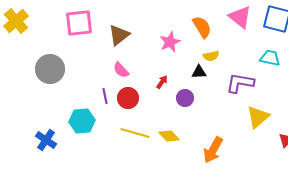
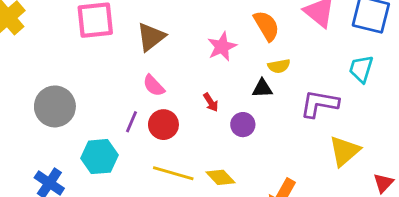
cyan trapezoid: (270, 58) -> (361, 69), turned -85
gray circle: (50, 69) -> (55, 106), moved
red arrow: (162, 82) -> (211, 102), turned 112
purple line: (105, 96) -> (131, 122), turned 35

